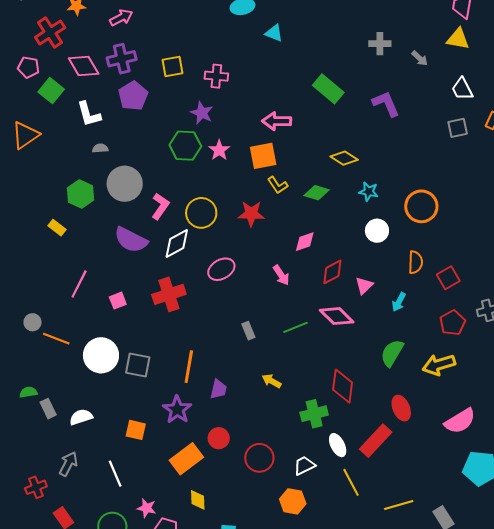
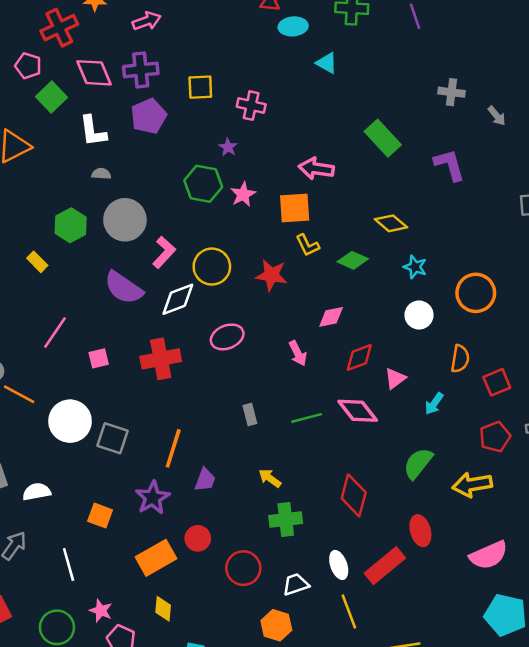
purple star: (202, 113) -> (228, 147), size x0.7
green cross: (314, 414) -> (286, 520), moved

